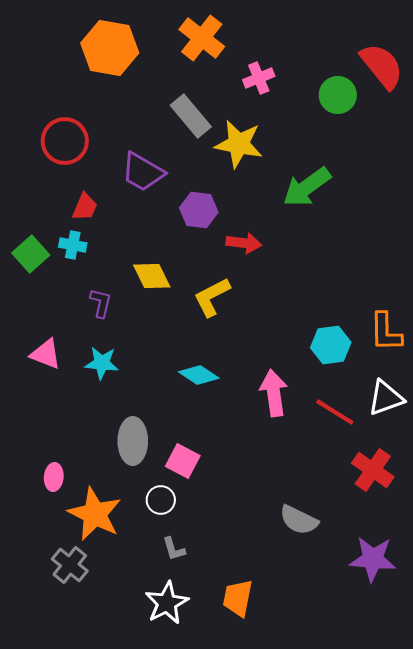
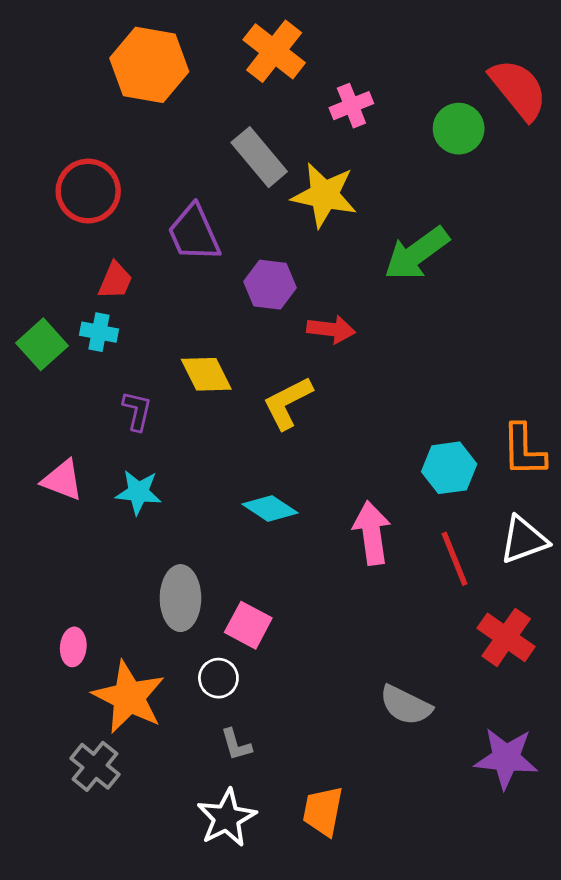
purple trapezoid: (143, 172) -> (194, 233), turned 36
red line: (335, 412) -> (455, 559), turned 36

